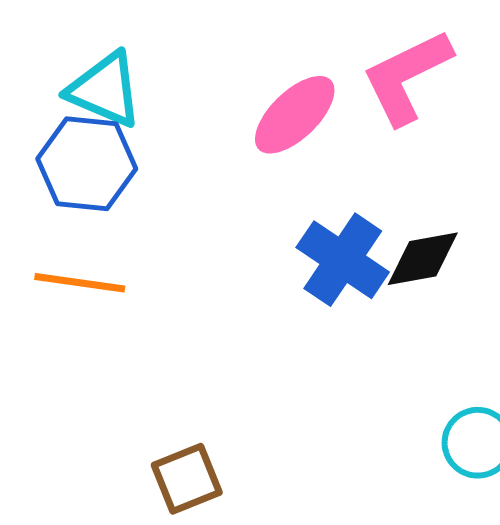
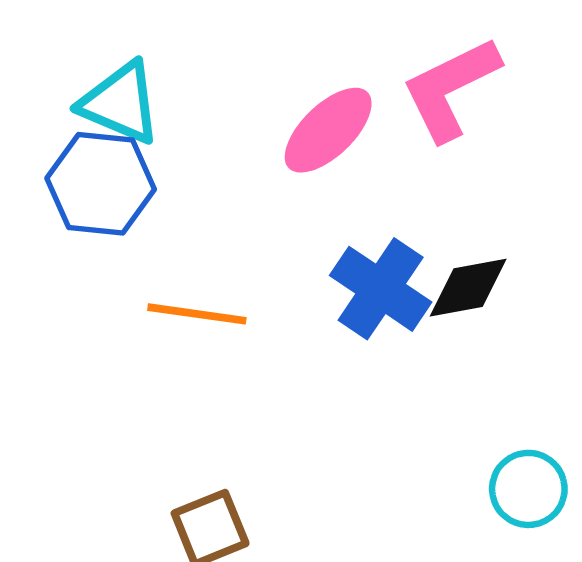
orange line: (80, 283) -> (197, 314), moved

